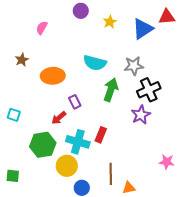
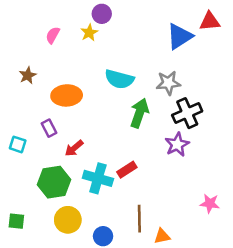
yellow star: (110, 22) -> (89, 33), moved
purple rectangle: (75, 102) -> (49, 128), moved
red rectangle: (101, 135) -> (127, 170), turned 35
yellow circle: (67, 166) -> (68, 220), moved

